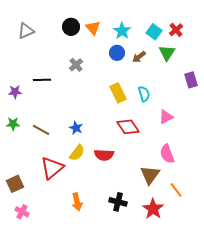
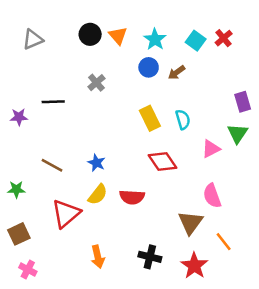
green triangle: (167, 53) -> (238, 133), moved
green star: (13, 124) -> (16, 189), moved

